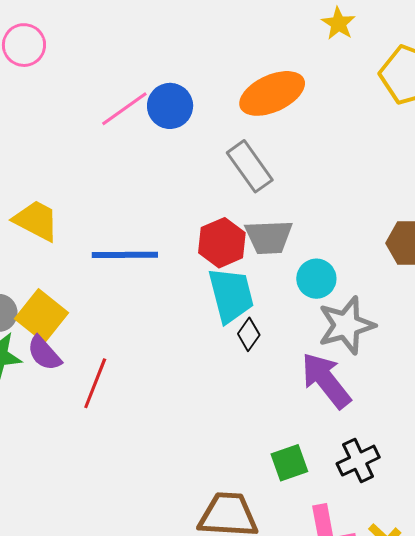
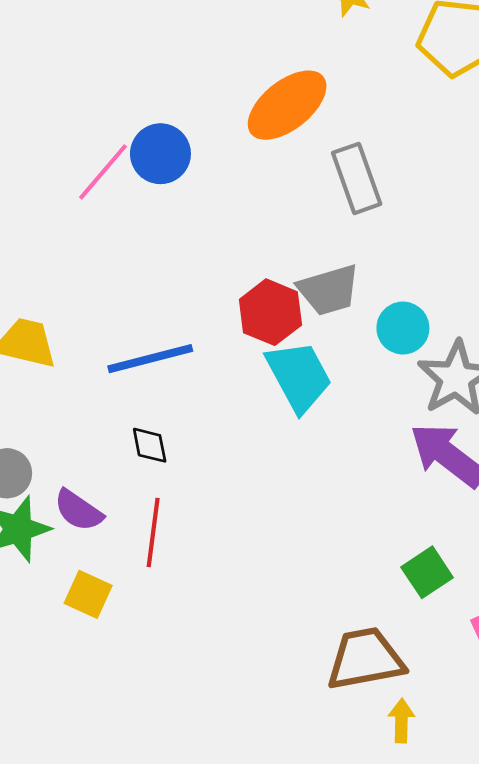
gray rectangle: (250, 166) -> (357, 178), moved, turned 30
yellow square: (41, 316) -> (88, 594), moved, size x0.7
black diamond: (249, 334) -> (150, 445), moved, turned -32

